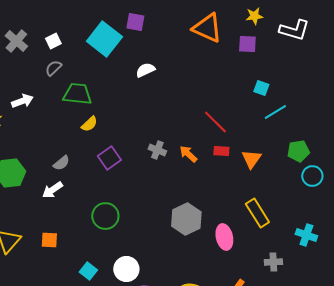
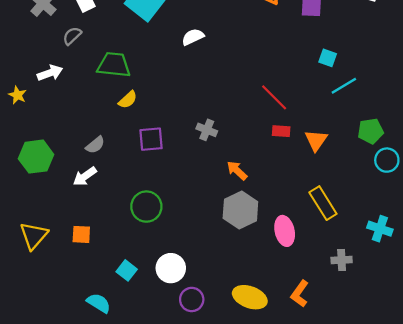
gray semicircle: (53, 68) -> (72, 36), moved
orange arrow: (188, 154) -> (237, 171), moved
purple square: (109, 158) -> (151, 139), turned 30

